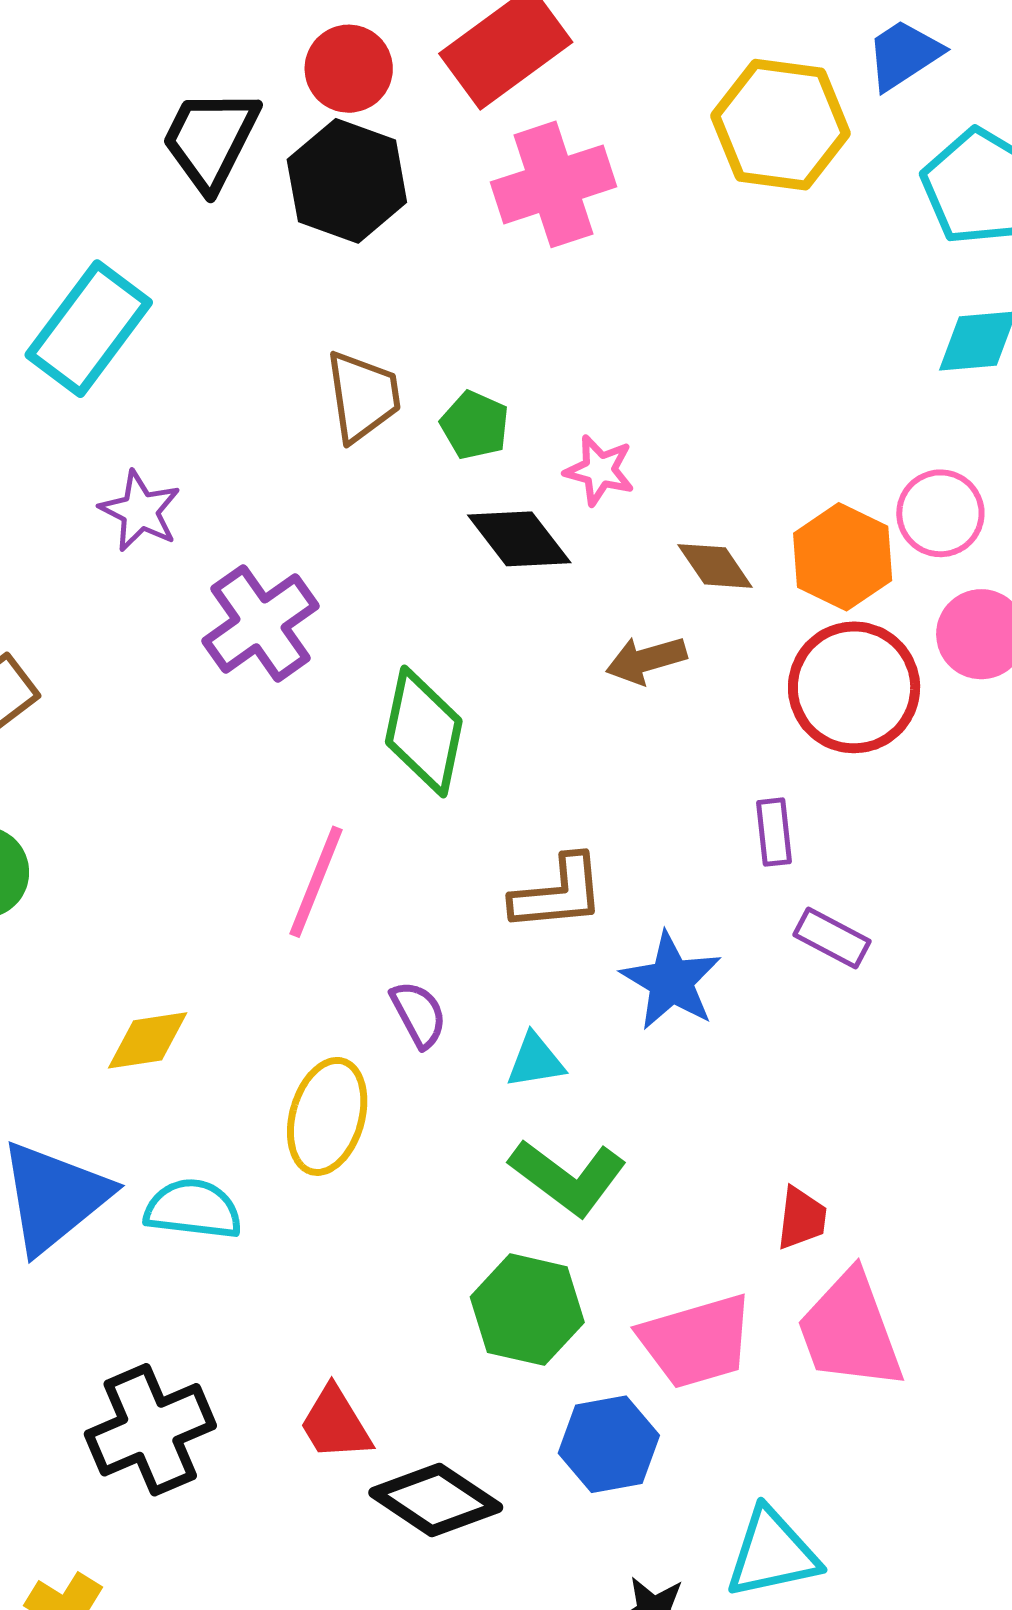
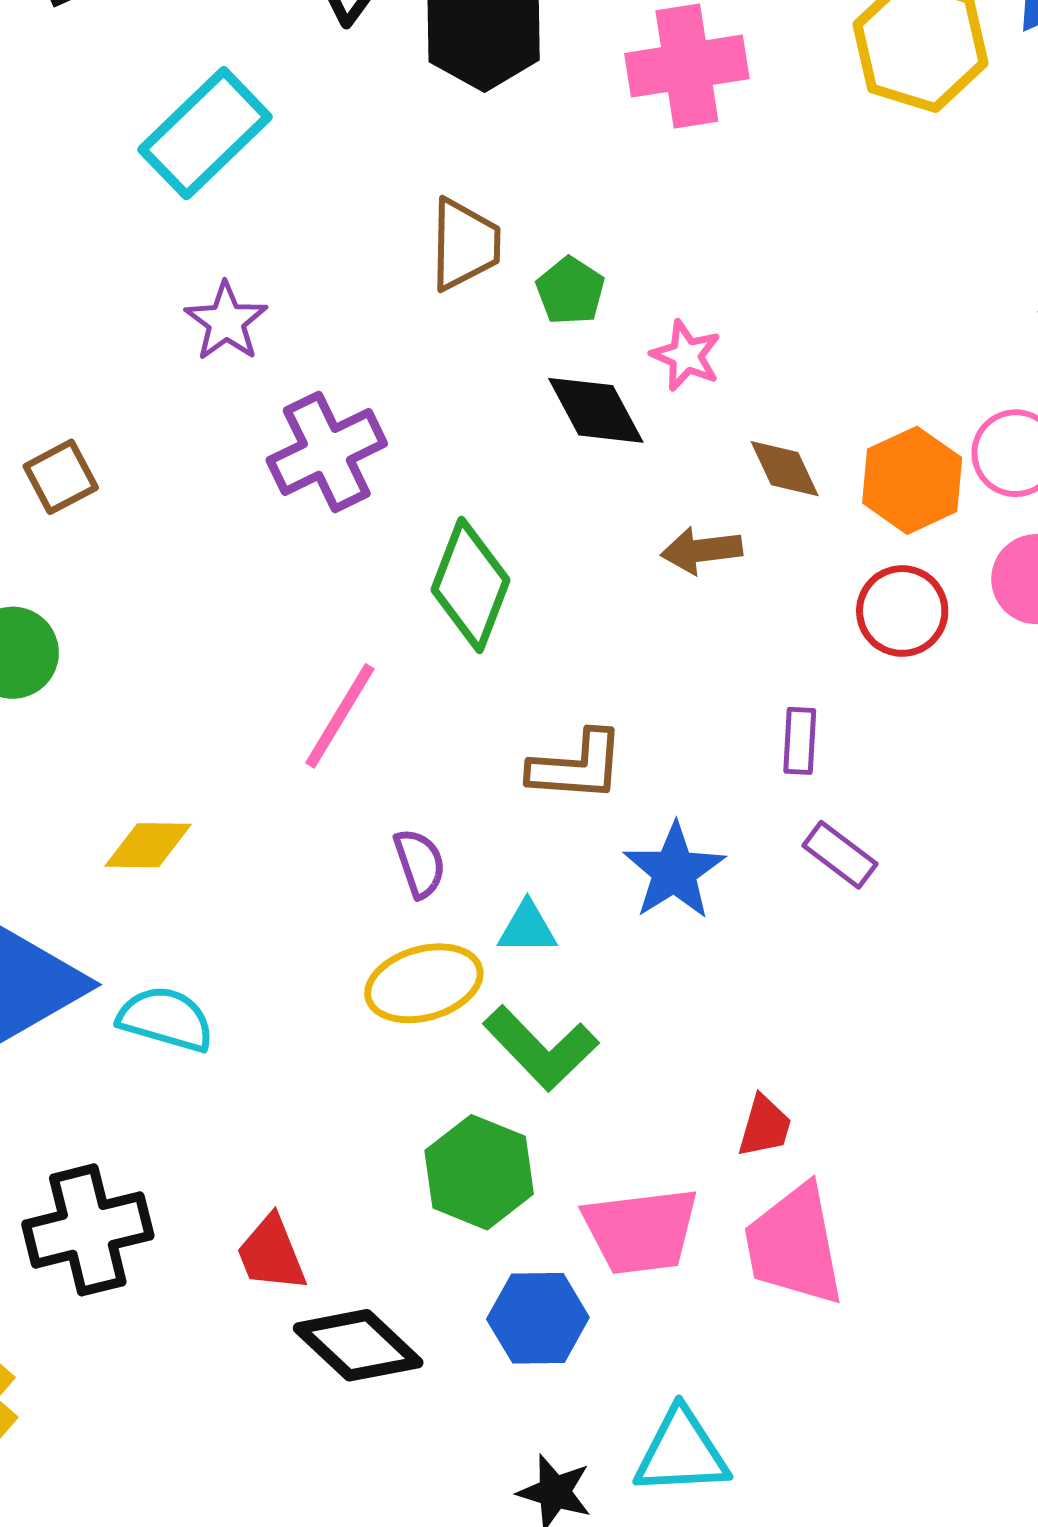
red circle: (854, 687) -> (902, 611), size x0.7
yellow ellipse: (327, 1116) -> (424, 983), moved, turned 49

